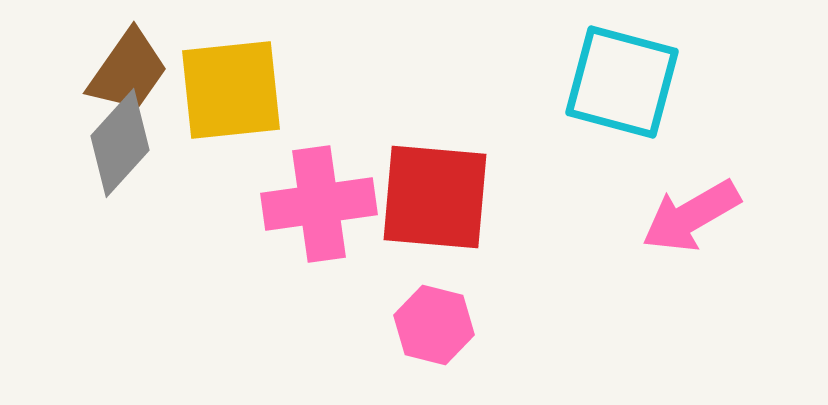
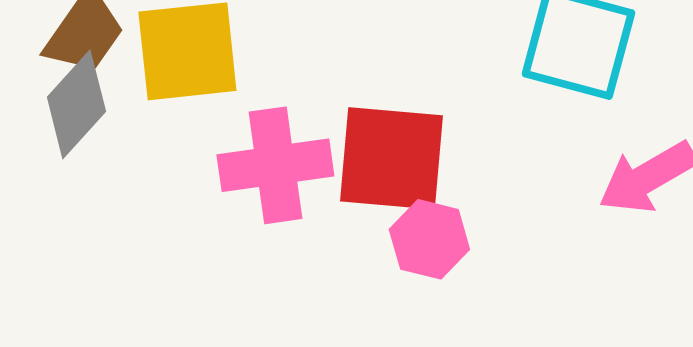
pink hexagon: (434, 325) -> (429, 239), moved

